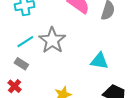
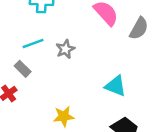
gray star: (52, 40) -> (65, 49), size x0.6

